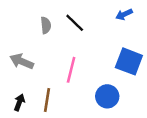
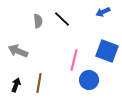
pink line: (71, 70) -> (74, 60), moved

